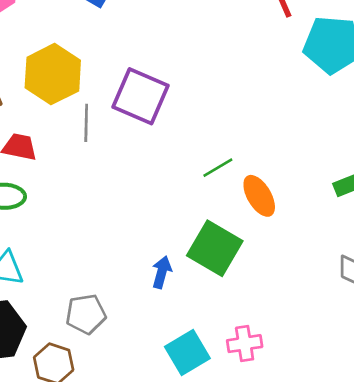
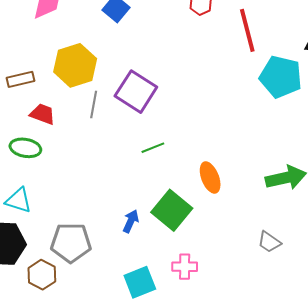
green line: (218, 168) -> (153, 148), moved
gray pentagon: (86, 314) -> (71, 243), size x1.4
pink cross: (245, 344) -> (185, 267), moved

